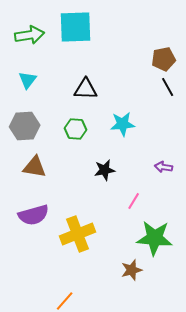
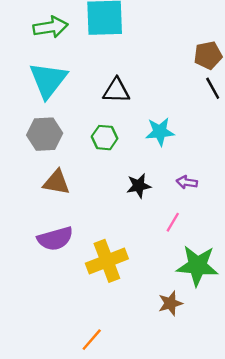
cyan triangle: (28, 80) -> (48, 80), size x1.8
purple arrow: (164, 167) -> (187, 182), moved

